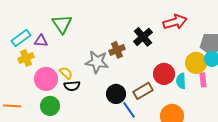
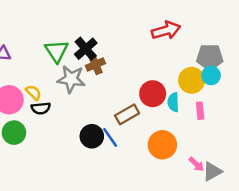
green triangle: (62, 24) -> (57, 51), moved
black cross: (143, 37) -> (86, 49), moved
pink rectangle: (203, 80) -> (200, 111), moved
black circle: (116, 94) -> (92, 136), moved

